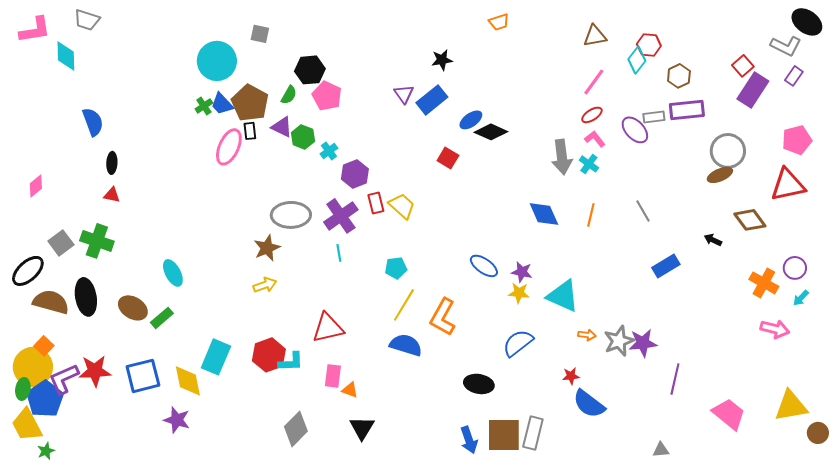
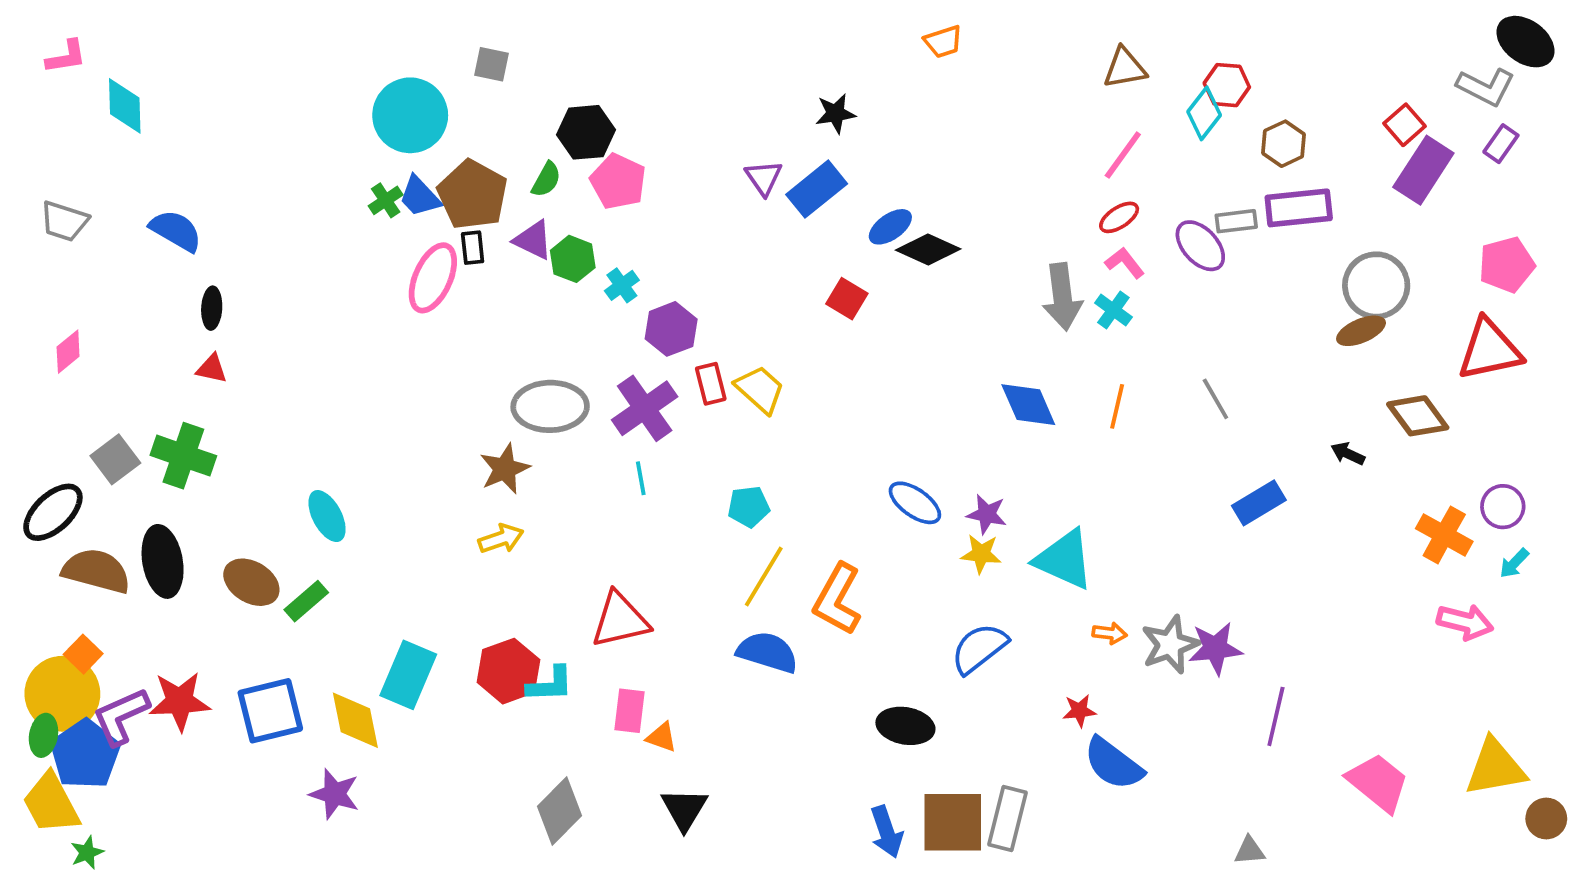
gray trapezoid: (87, 20) -> (64, 221), moved
pink L-shape: (35, 30) -> (66, 57), size x0.7
blue semicircle: (93, 122) -> (176, 231), turned -40

